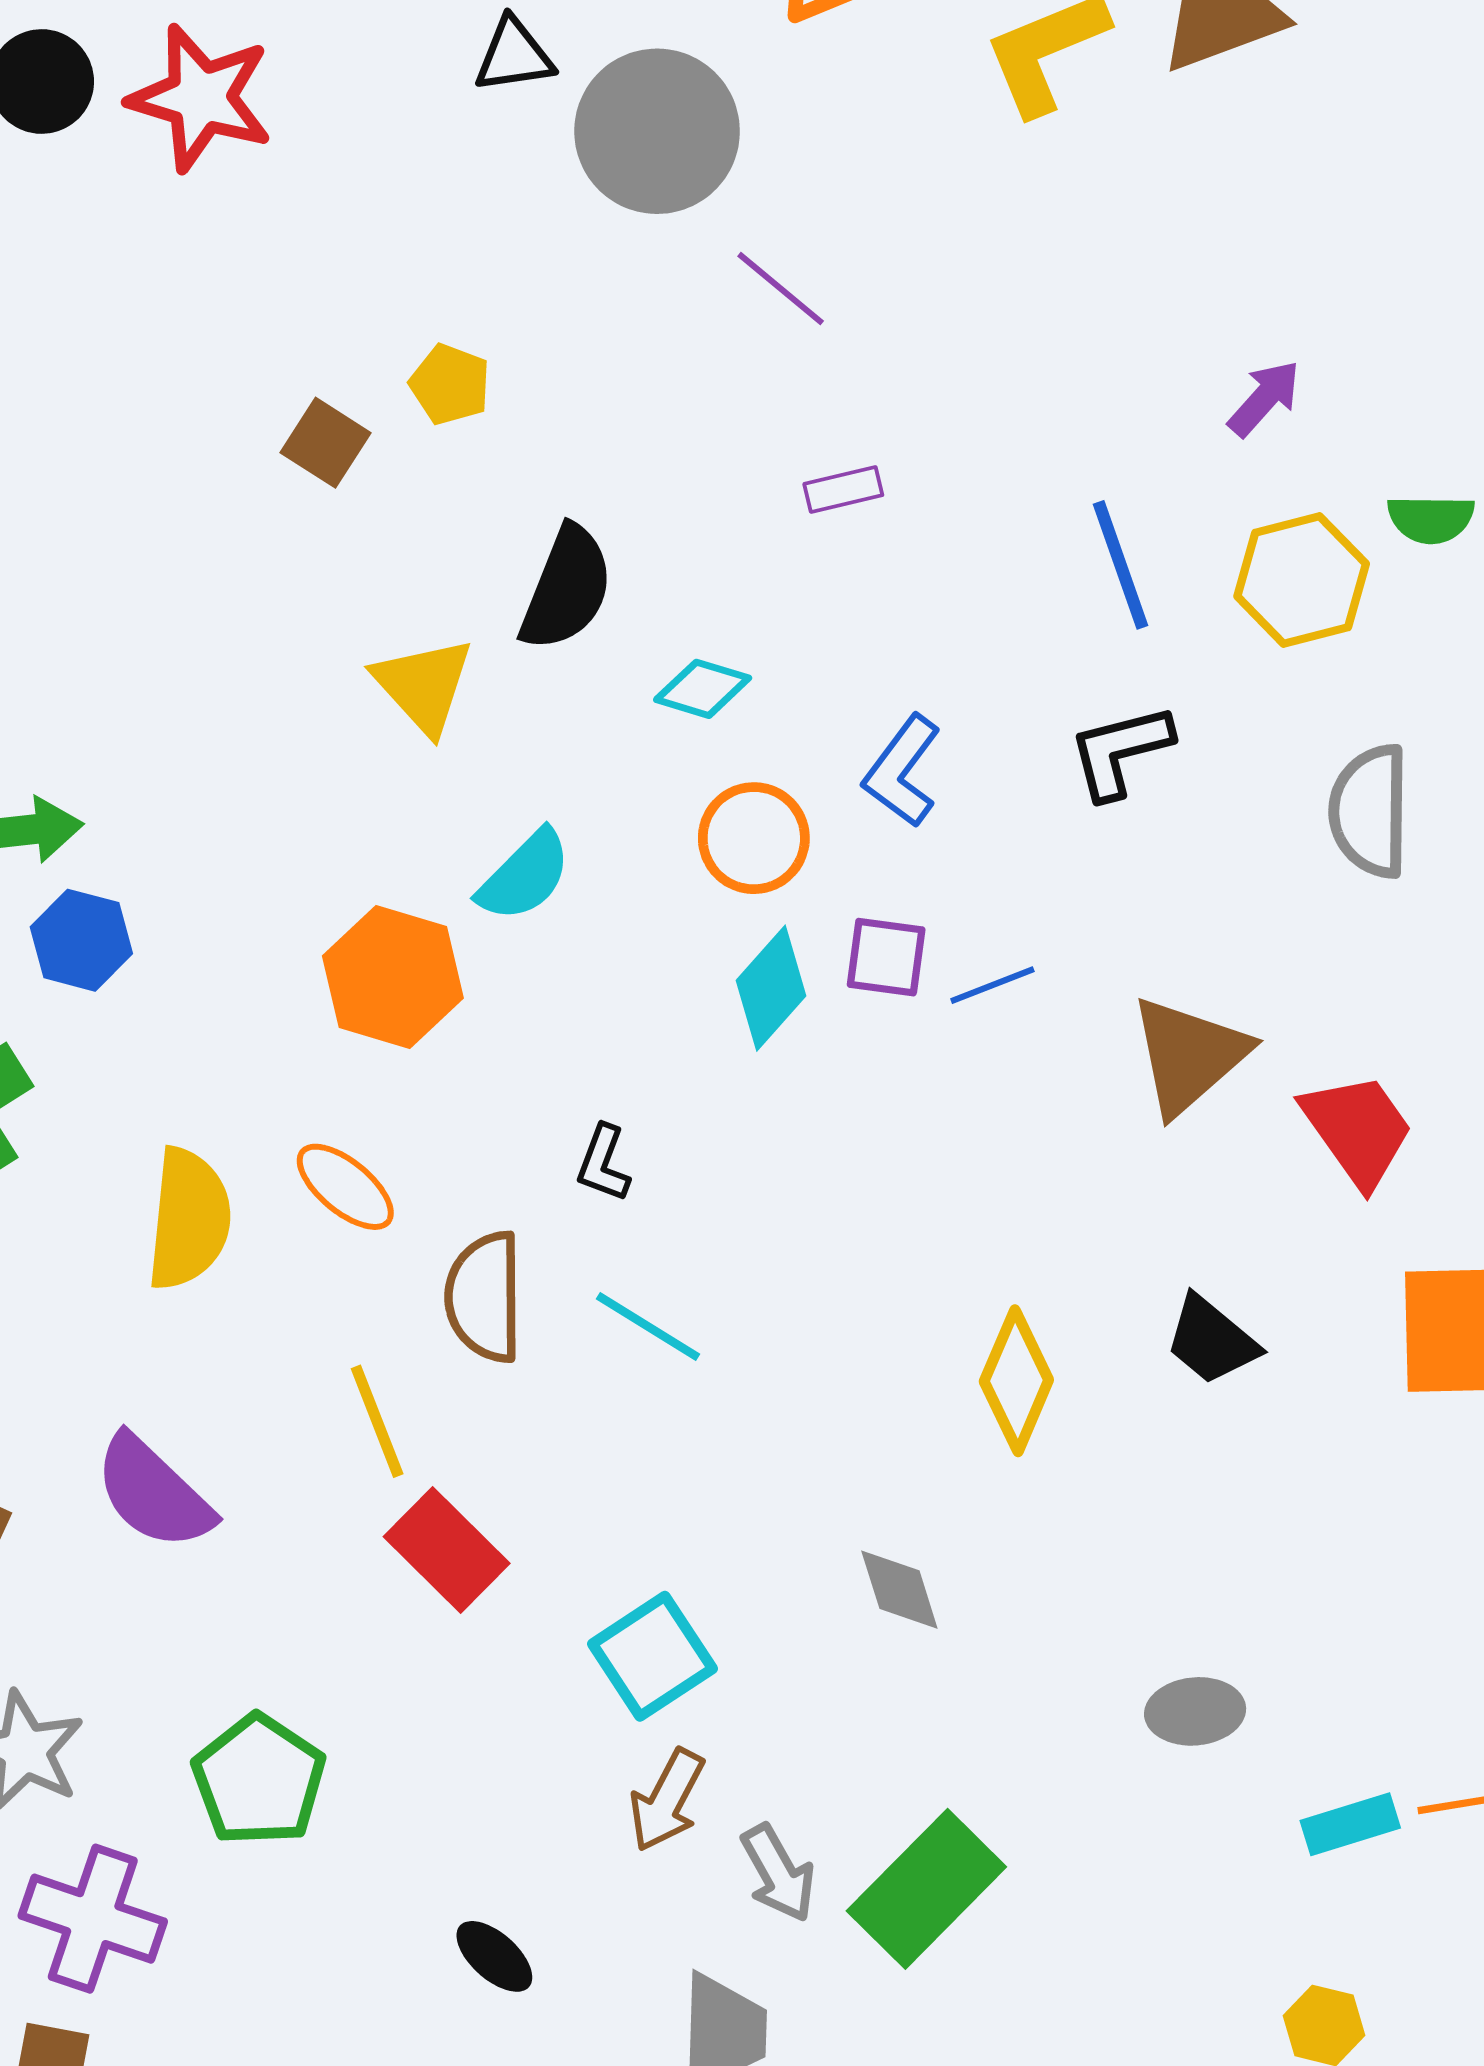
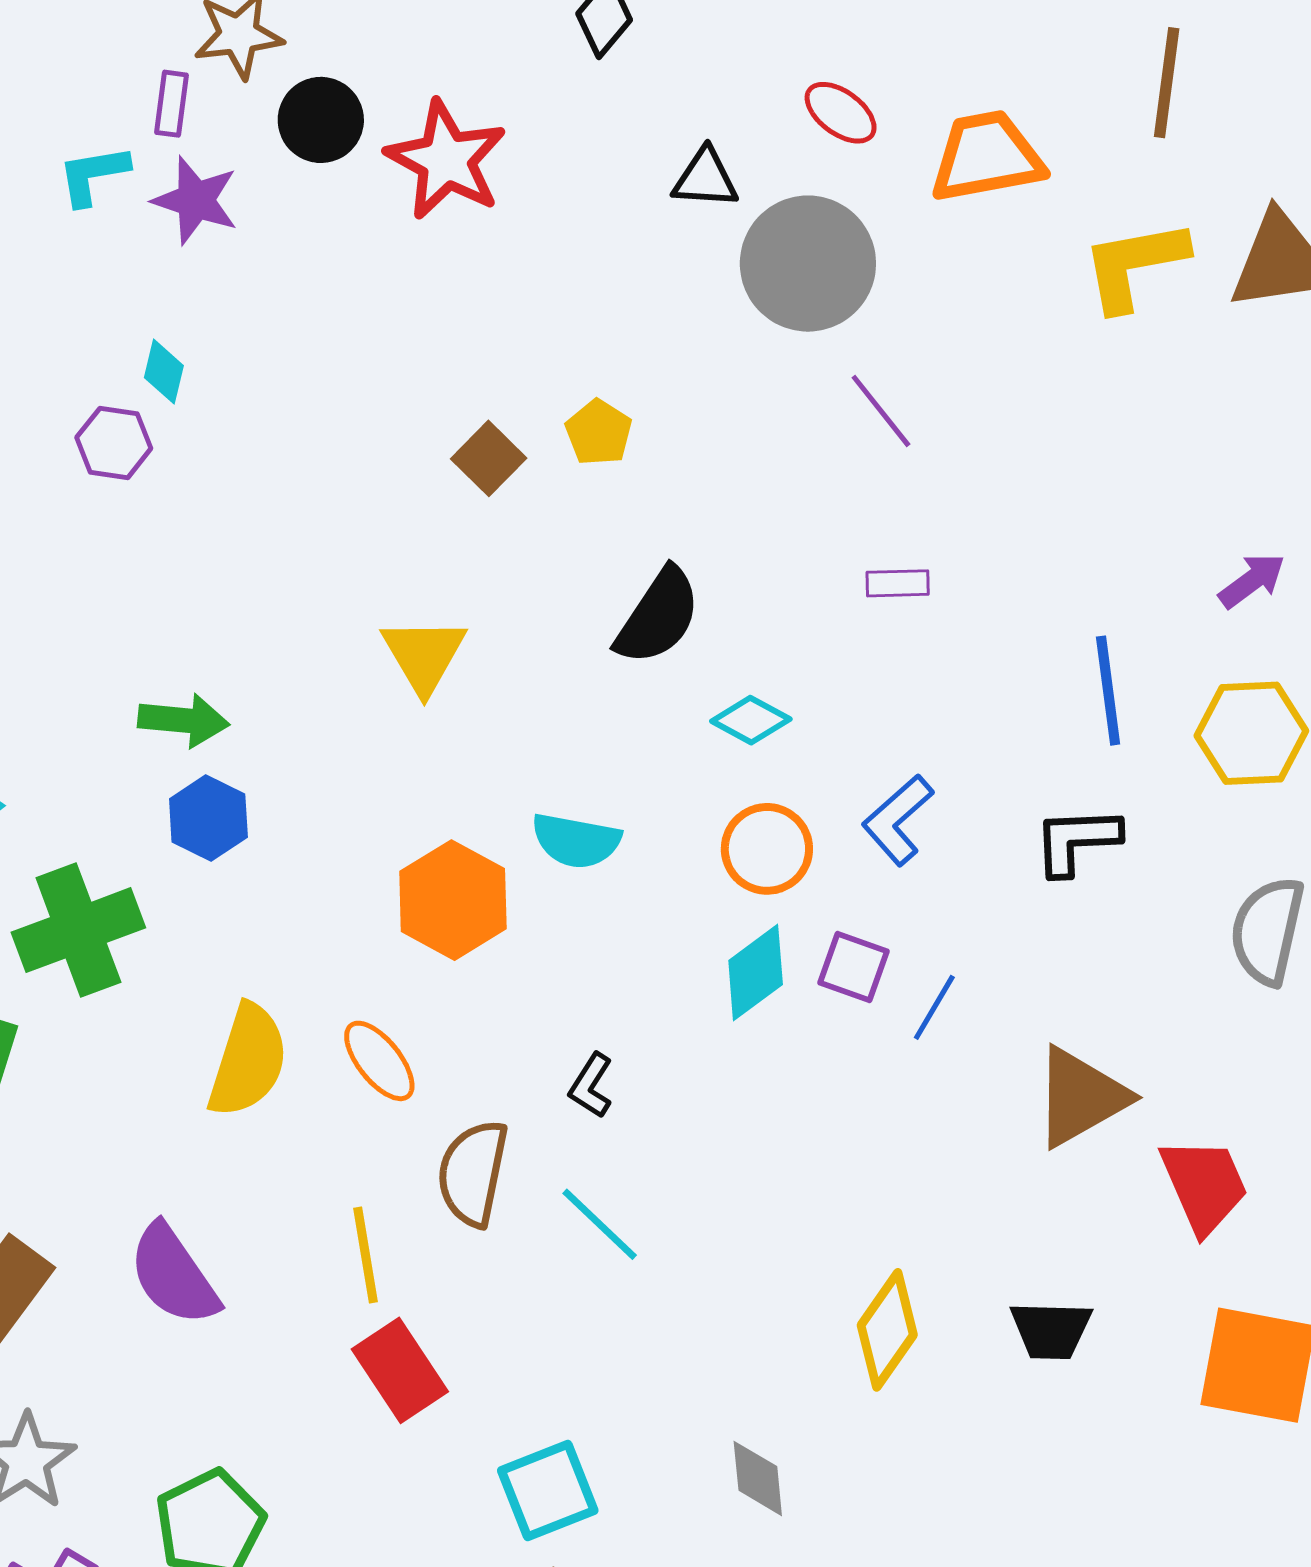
yellow triangle: (424, 685) -> (424, 655), moved
cyan semicircle: (525, 876) -> (576, 841), turned 44
blue line: (992, 985) -> (934, 1007), turned -50
black trapezoid: (1211, 1340) -> (1051, 1330), turned -50

